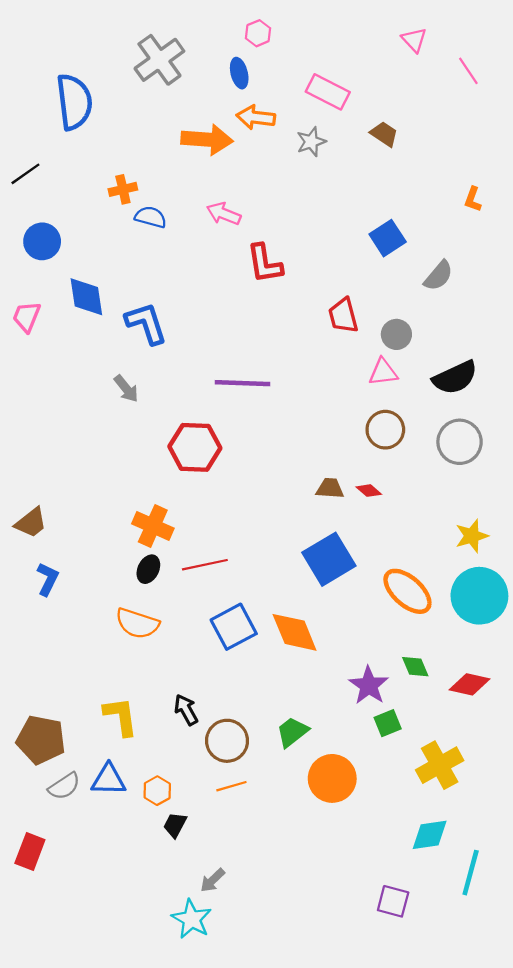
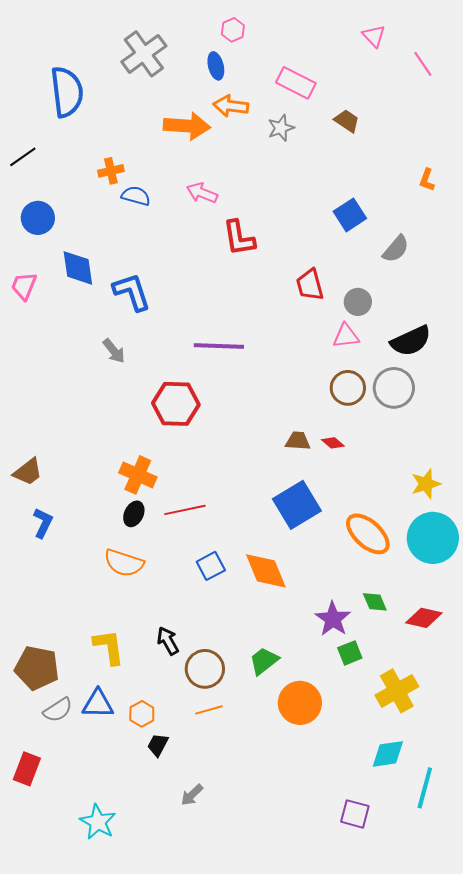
gray circle: (460, 442) -> (394, 388), moved
blue square: (234, 627) -> (211, 566), size x0.7
cyan star: (192, 919) -> (98, 822), moved

